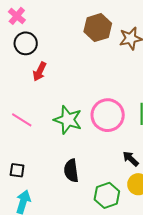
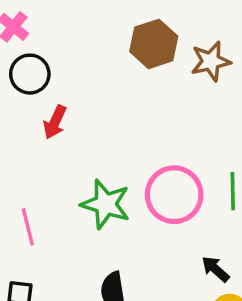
pink line: (22, 120) -> (28, 227), moved, turned 45

